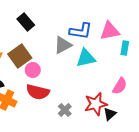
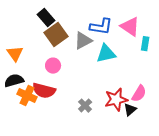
pink triangle: (110, 31) -> (130, 27), turned 45
brown square: (20, 56) -> (56, 35), moved
pink semicircle: (120, 86) -> (139, 94), moved
red semicircle: (38, 92) -> (44, 91), moved

